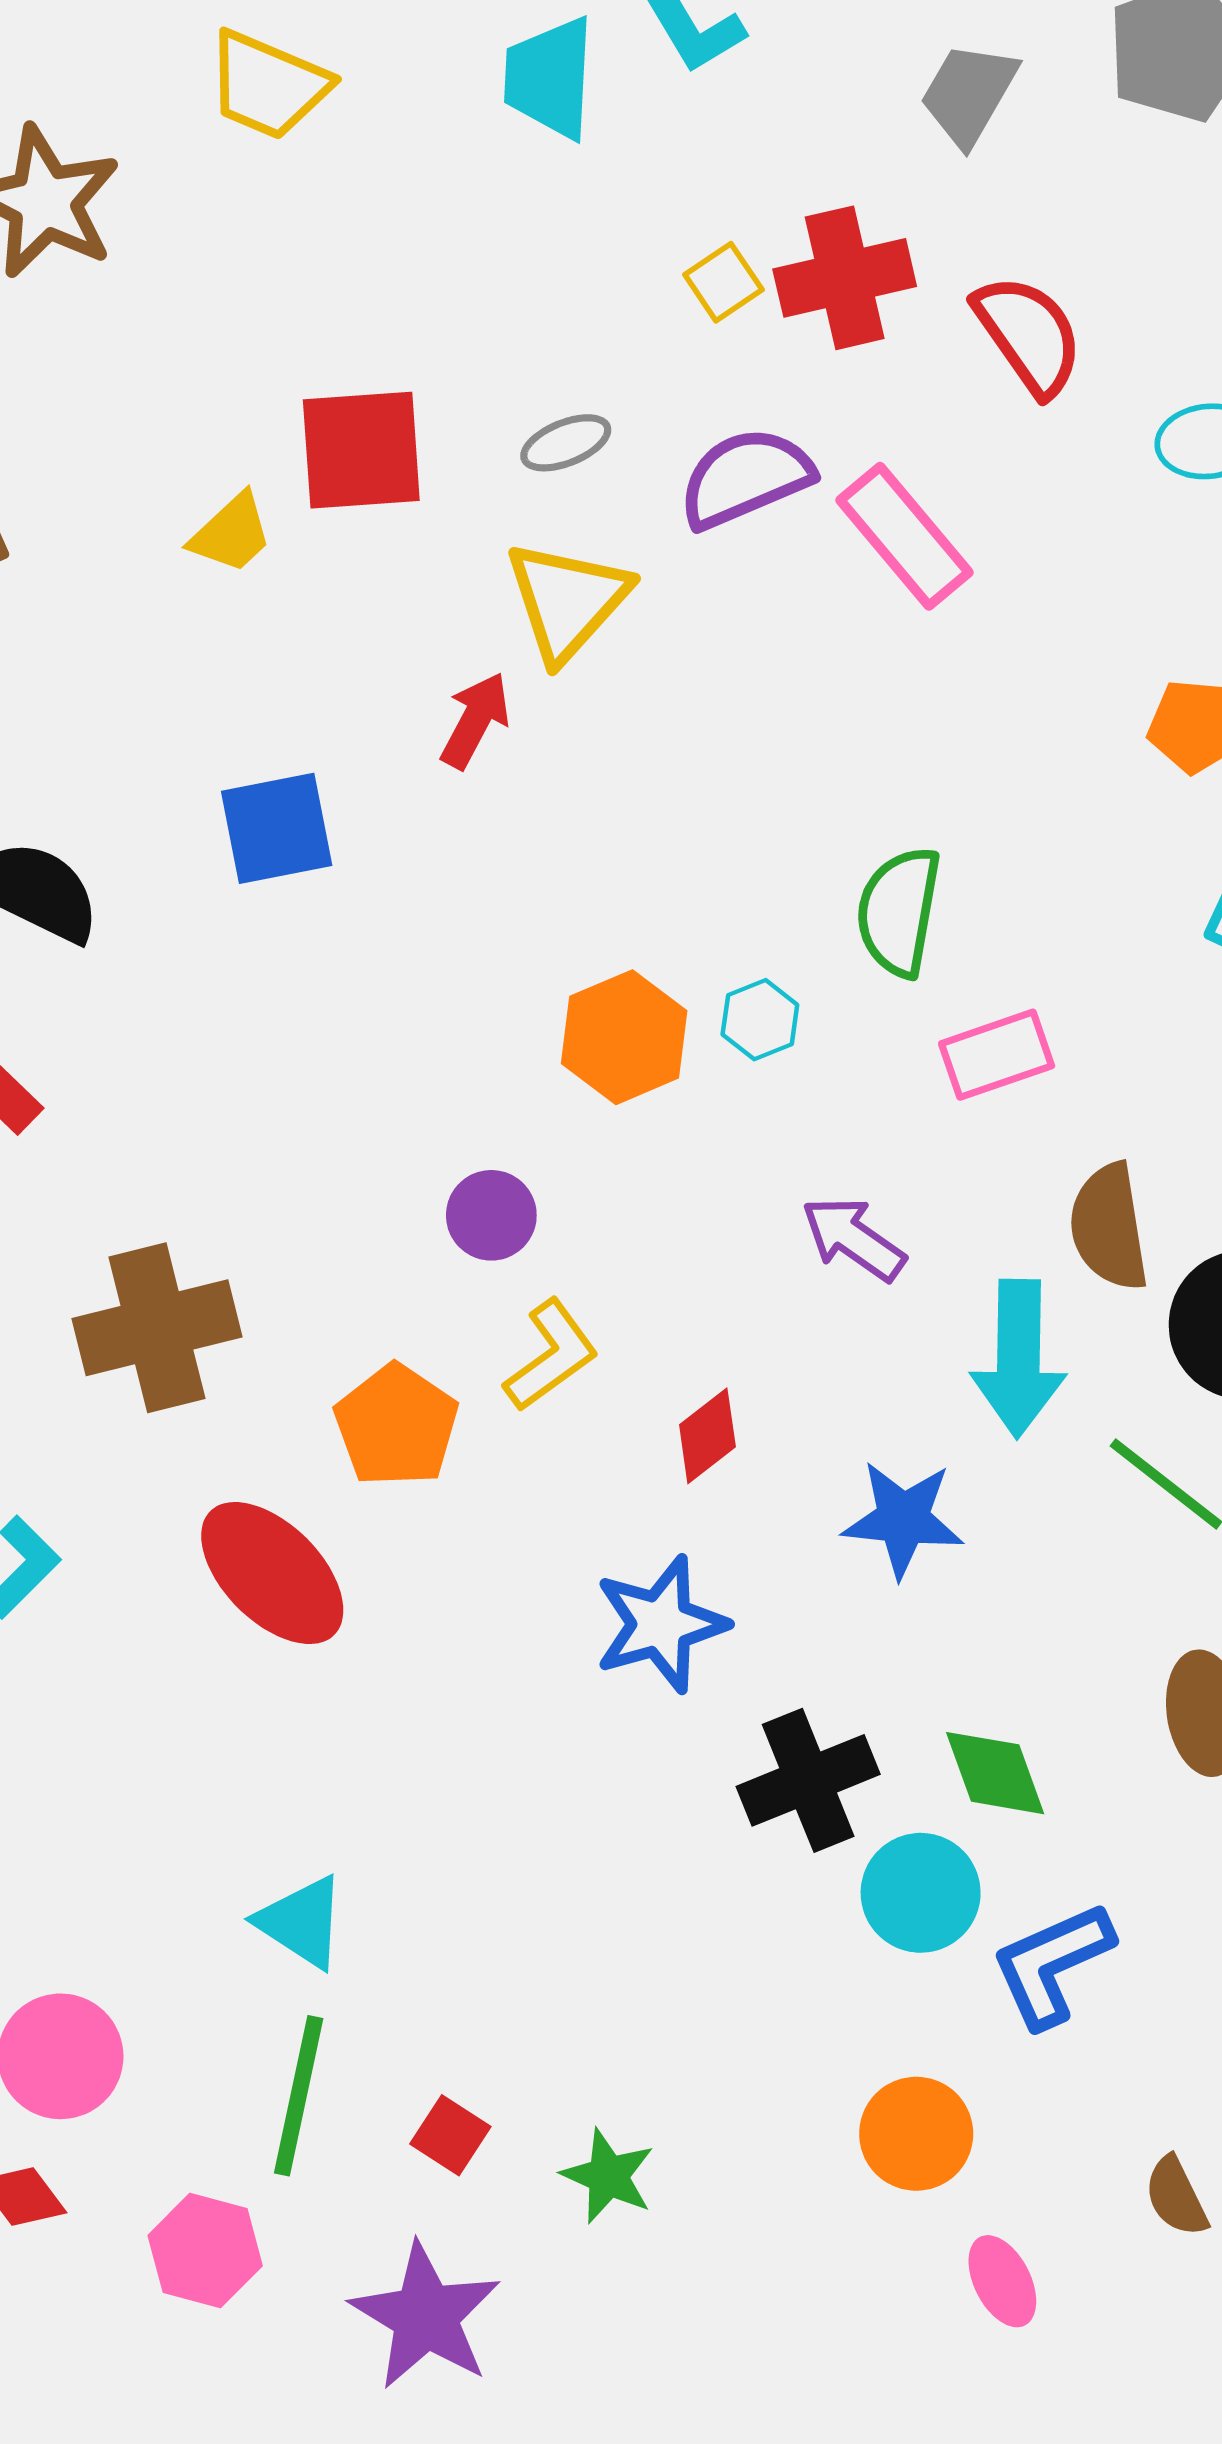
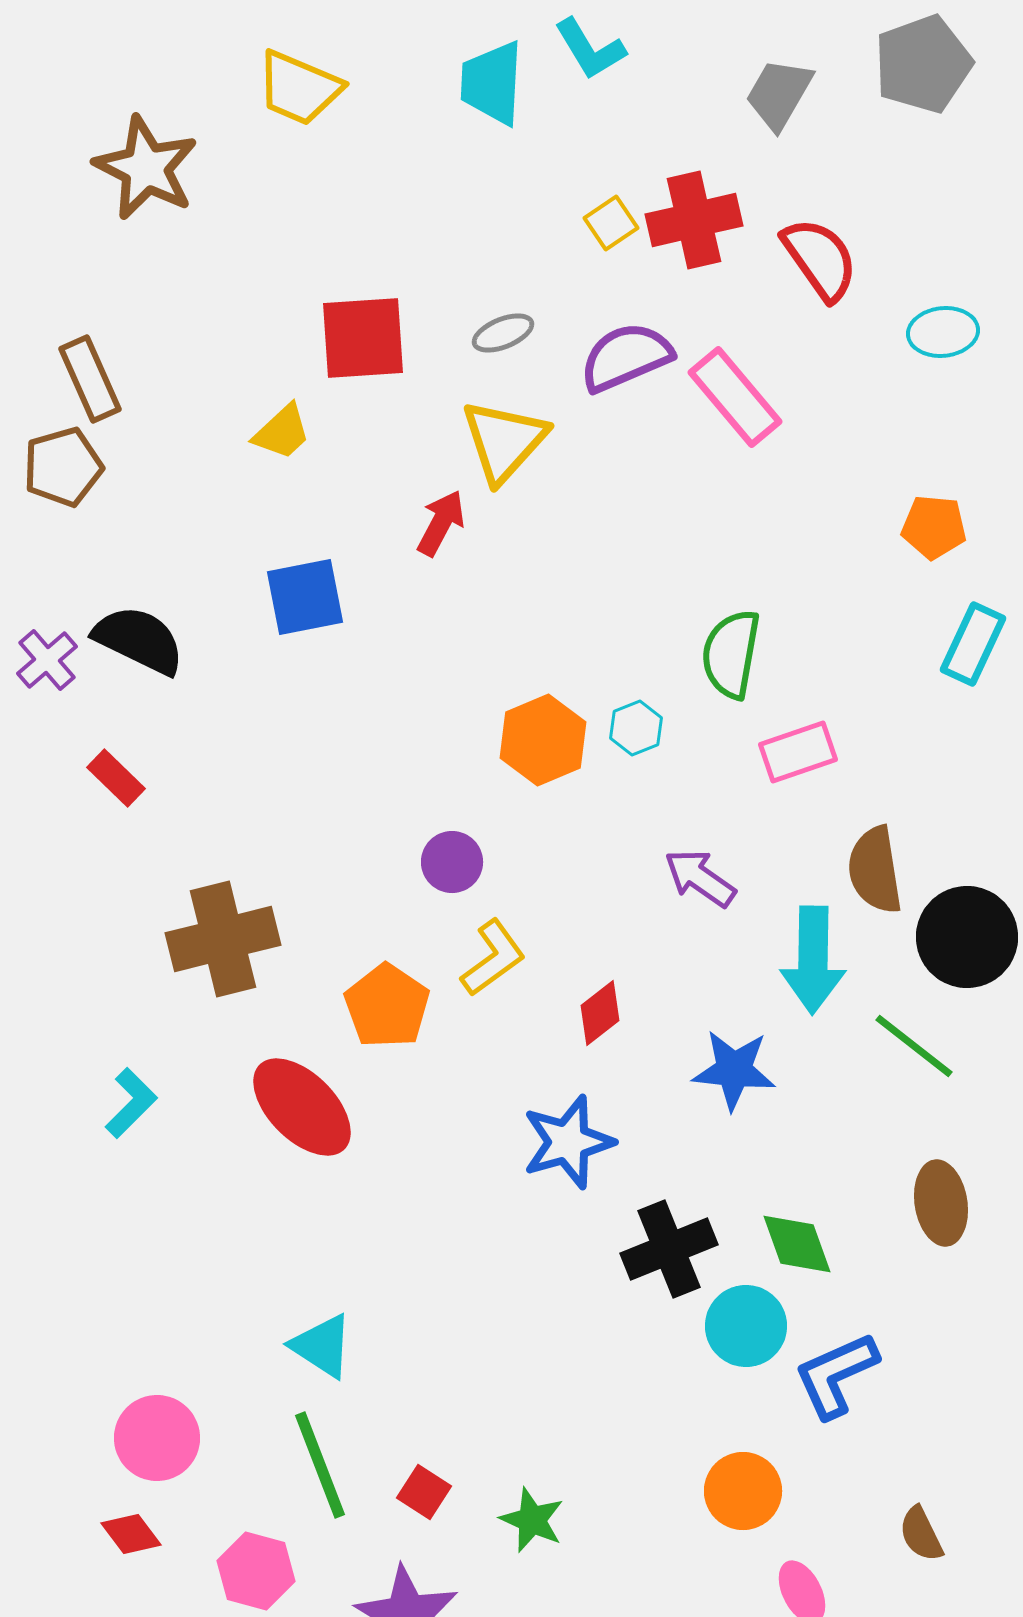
yellow trapezoid: (231, 533) -> (282, 432), moved
green line: (299, 2096) -> (320, 1465), turned -33

